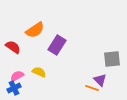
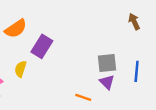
yellow semicircle: (39, 72) -> (21, 69), moved, turned -96
purple triangle: (100, 80) -> (107, 82), moved

